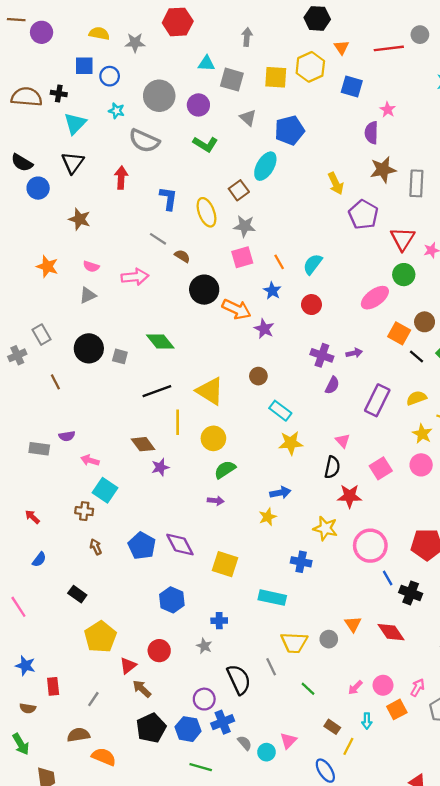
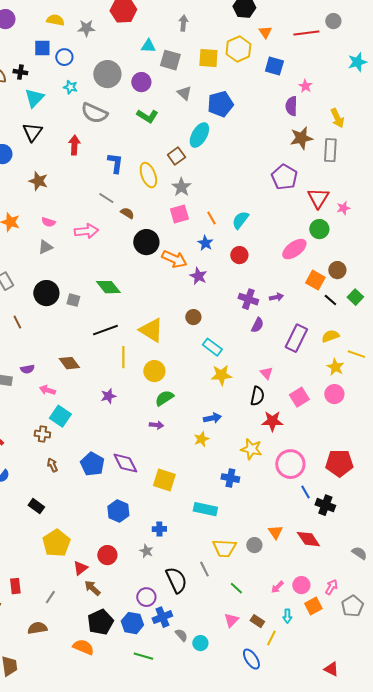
yellow arrow: (336, 183) -> (337, 118), moved
gray star: (245, 226) -> (181, 187), turned 30
brown diamond: (143, 444) -> (69, 363), moved
pink triangle: (288, 741) -> (231, 620), moved
orange semicircle: (104, 757) -> (83, 647), moved

